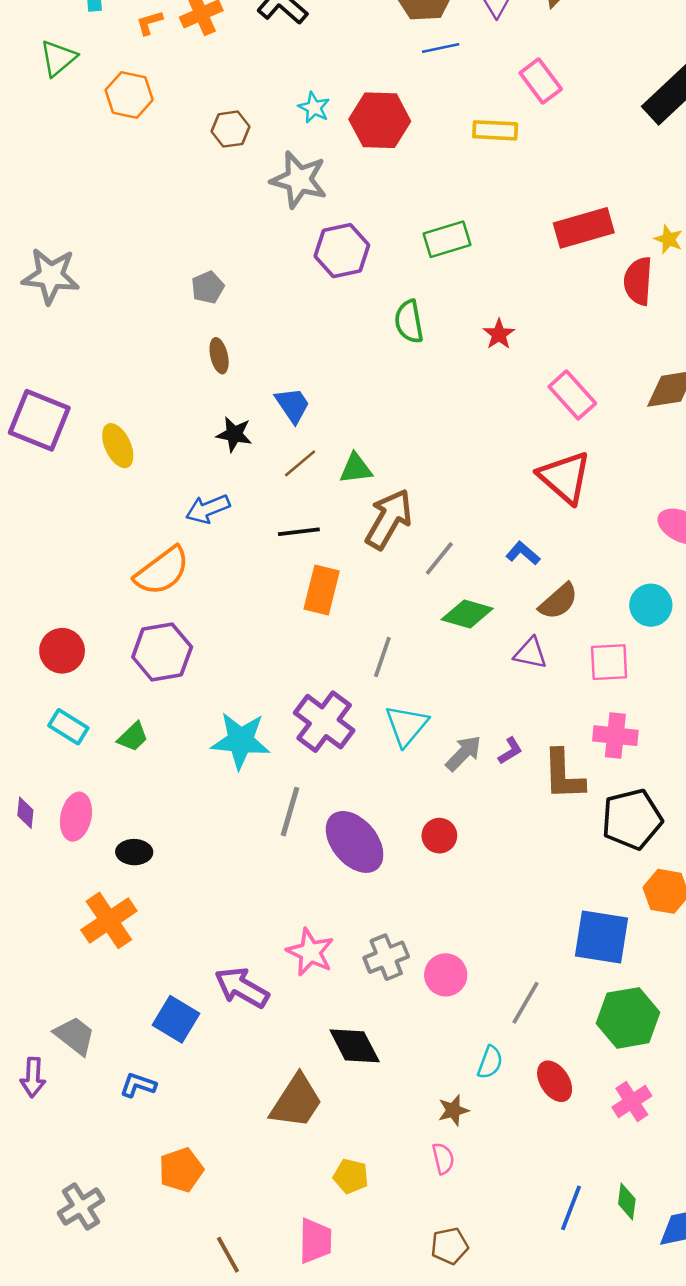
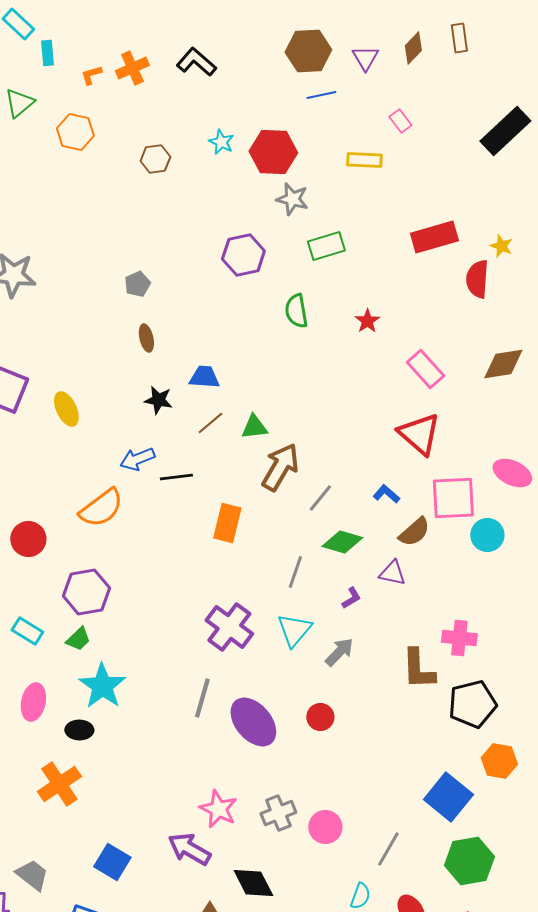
pink rectangle: (541, 81) -> (400, 121), size x0.7
gray star: (299, 180) -> (292, 199), moved, size x0.7
blue trapezoid: (292, 405) -> (204, 377), turned -52
black line: (299, 532) -> (176, 477), moved
red circle: (62, 651) -> (28, 539), moved
purple hexagon: (162, 652) -> (86, 592), moved
gray line: (382, 657) -> (295, 572), moved
pink square: (609, 662) -> (453, 498), moved, size x1.4
cyan star: (241, 741) -> (102, 686), moved, turned 30
purple L-shape: (510, 751) -> (351, 598), moved
blue square: (601, 937) -> (448, 797), turned 30
purple arrow: (242, 988) -> (189, 849), moved

